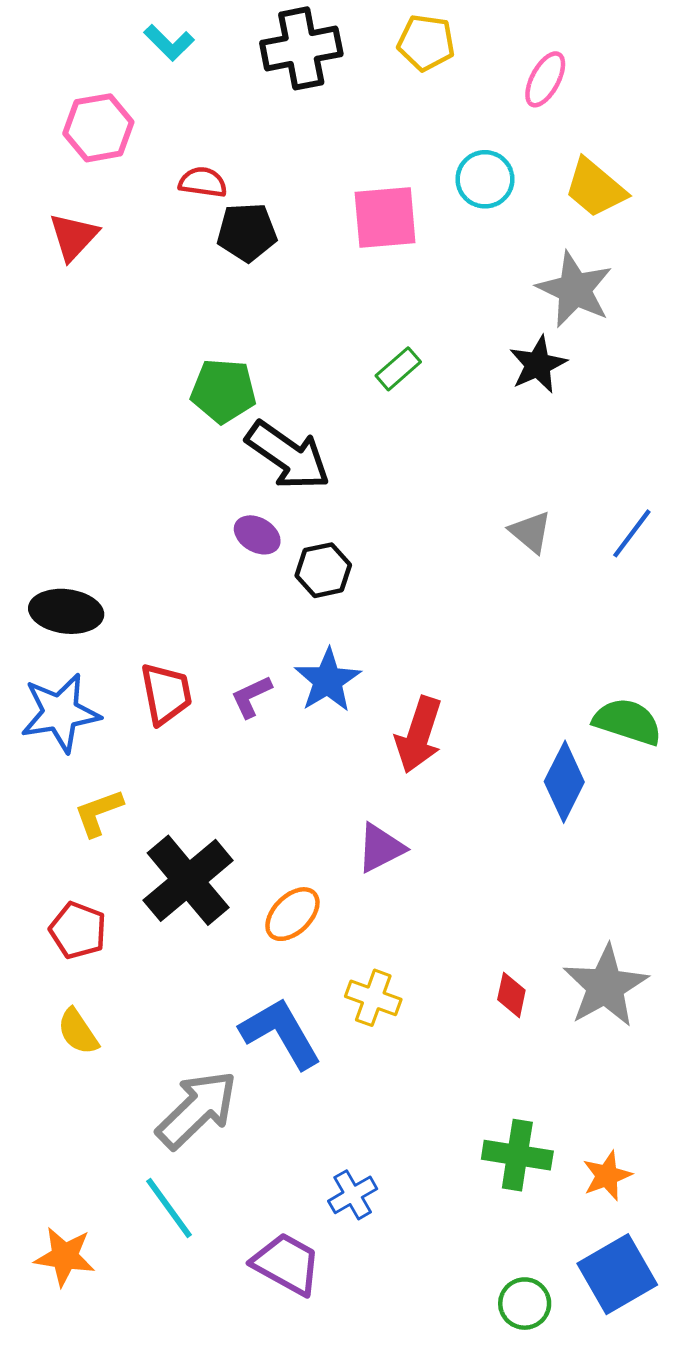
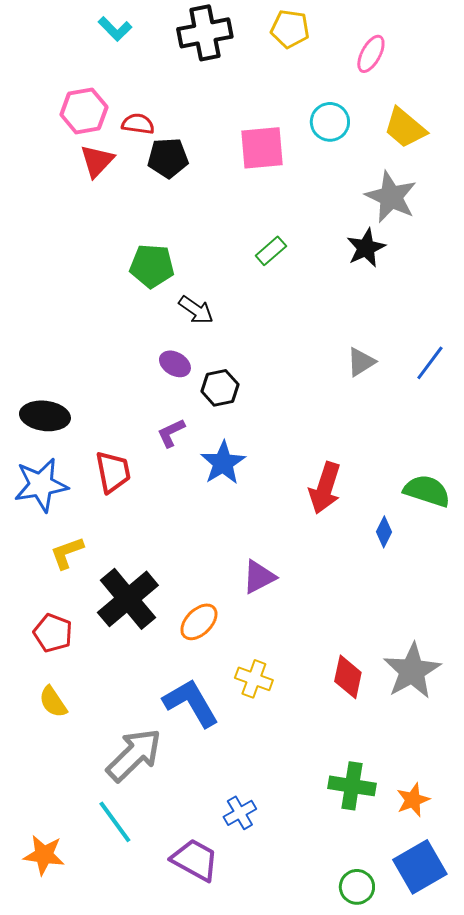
pink hexagon: (98, 128) -> (84, 111), moved
red triangle: (73, 237) -> (97, 161), moved
black arrow: (288, 456) -> (196, 310), size x0.6
gray triangle: (531, 532) -> (361, 362), turned 48
purple L-shape: (251, 697) -> (171, 433), moved
red arrow: (419, 735) -> (325, 488), moved
blue diamond: (564, 782) -> (384, 532), size x0.6
red diamond: (511, 995) -> (348, 677), size x1.4

